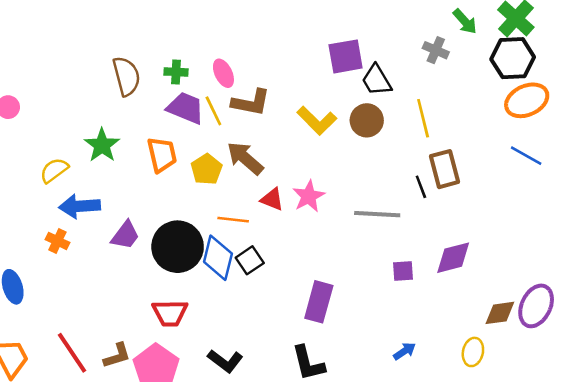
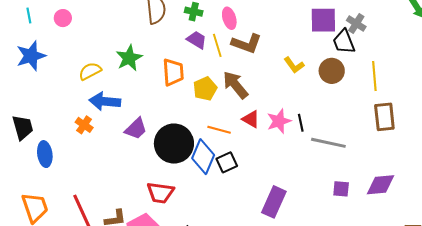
gray cross: (436, 50) -> (356, 24), moved
purple trapezoid: (186, 108) -> (197, 40), size x0.7
yellow L-shape: (317, 121) -> (294, 65), size x0.7
black line: (421, 187) -> (301, 123), moved

